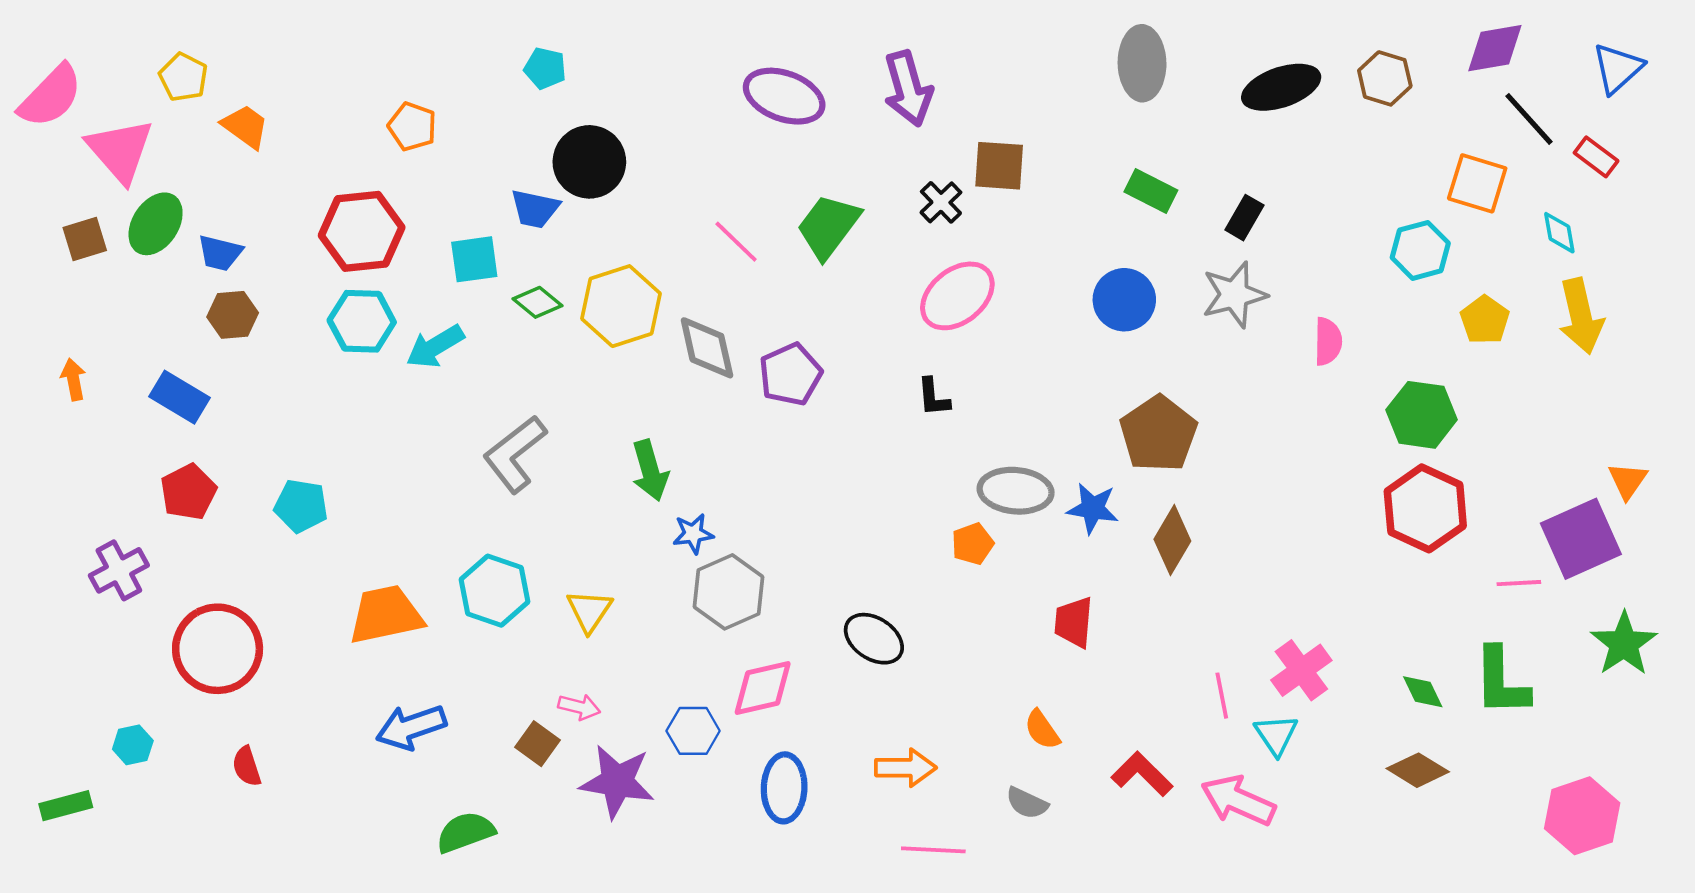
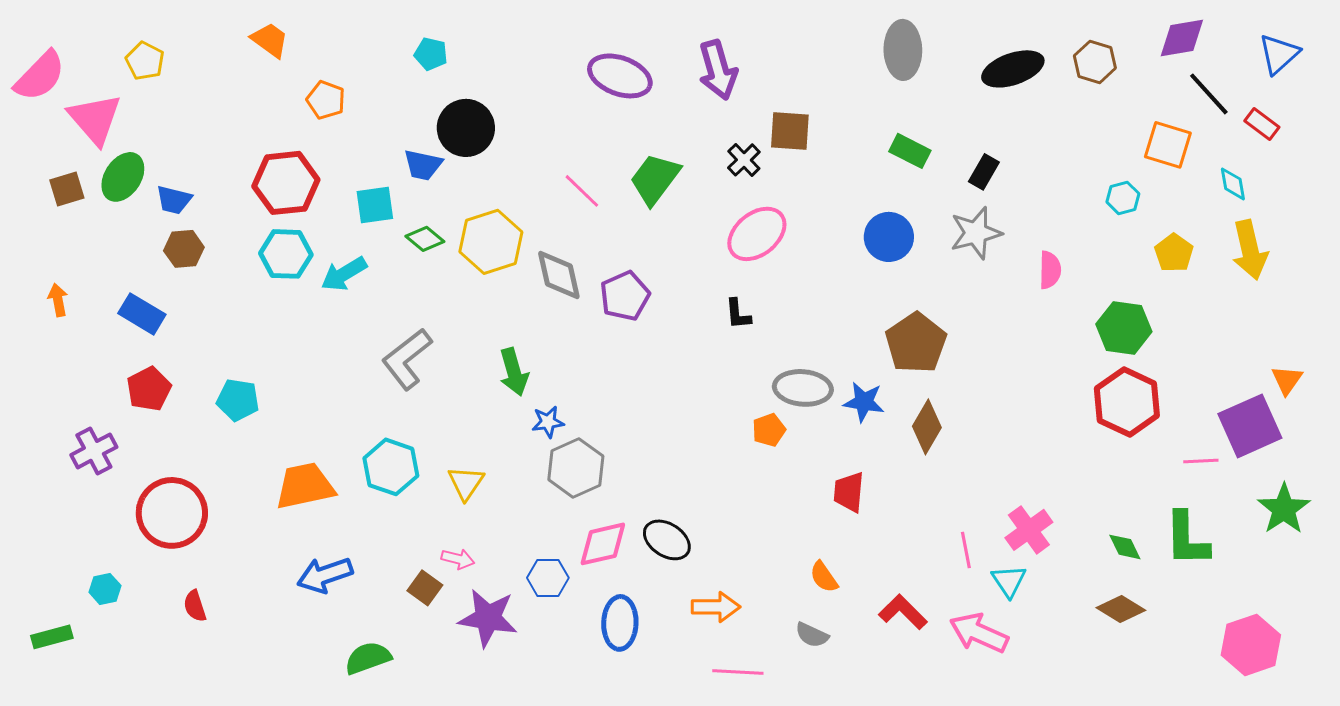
orange trapezoid: (245, 126) -> (270, 40), moved
cyan hexagon: (1420, 250) -> (1123, 198), size x0.7
black ellipse: (874, 639) -> (667, 540), moved

